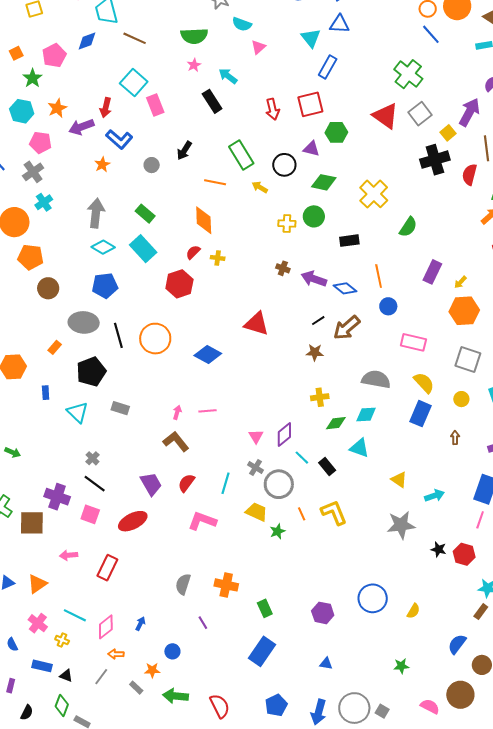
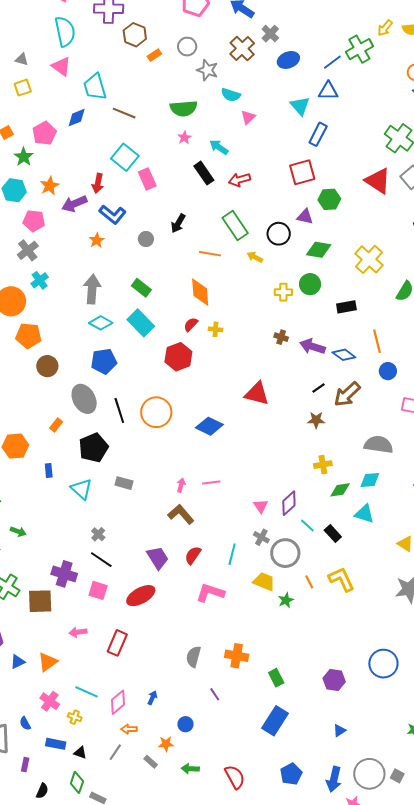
red arrow: (273, 109) -> (240, 180), moved, turned 90
gray ellipse: (84, 322) -> (84, 399), turned 60
blue triangle: (326, 664) -> (339, 731), turned -40
green arrow: (176, 696) -> (190, 769), size x0.7

